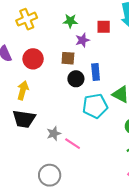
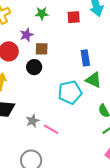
purple star: (82, 40) -> (27, 35), moved
blue rectangle: (96, 72) -> (85, 58), moved
black circle: (76, 79) -> (34, 67), moved

